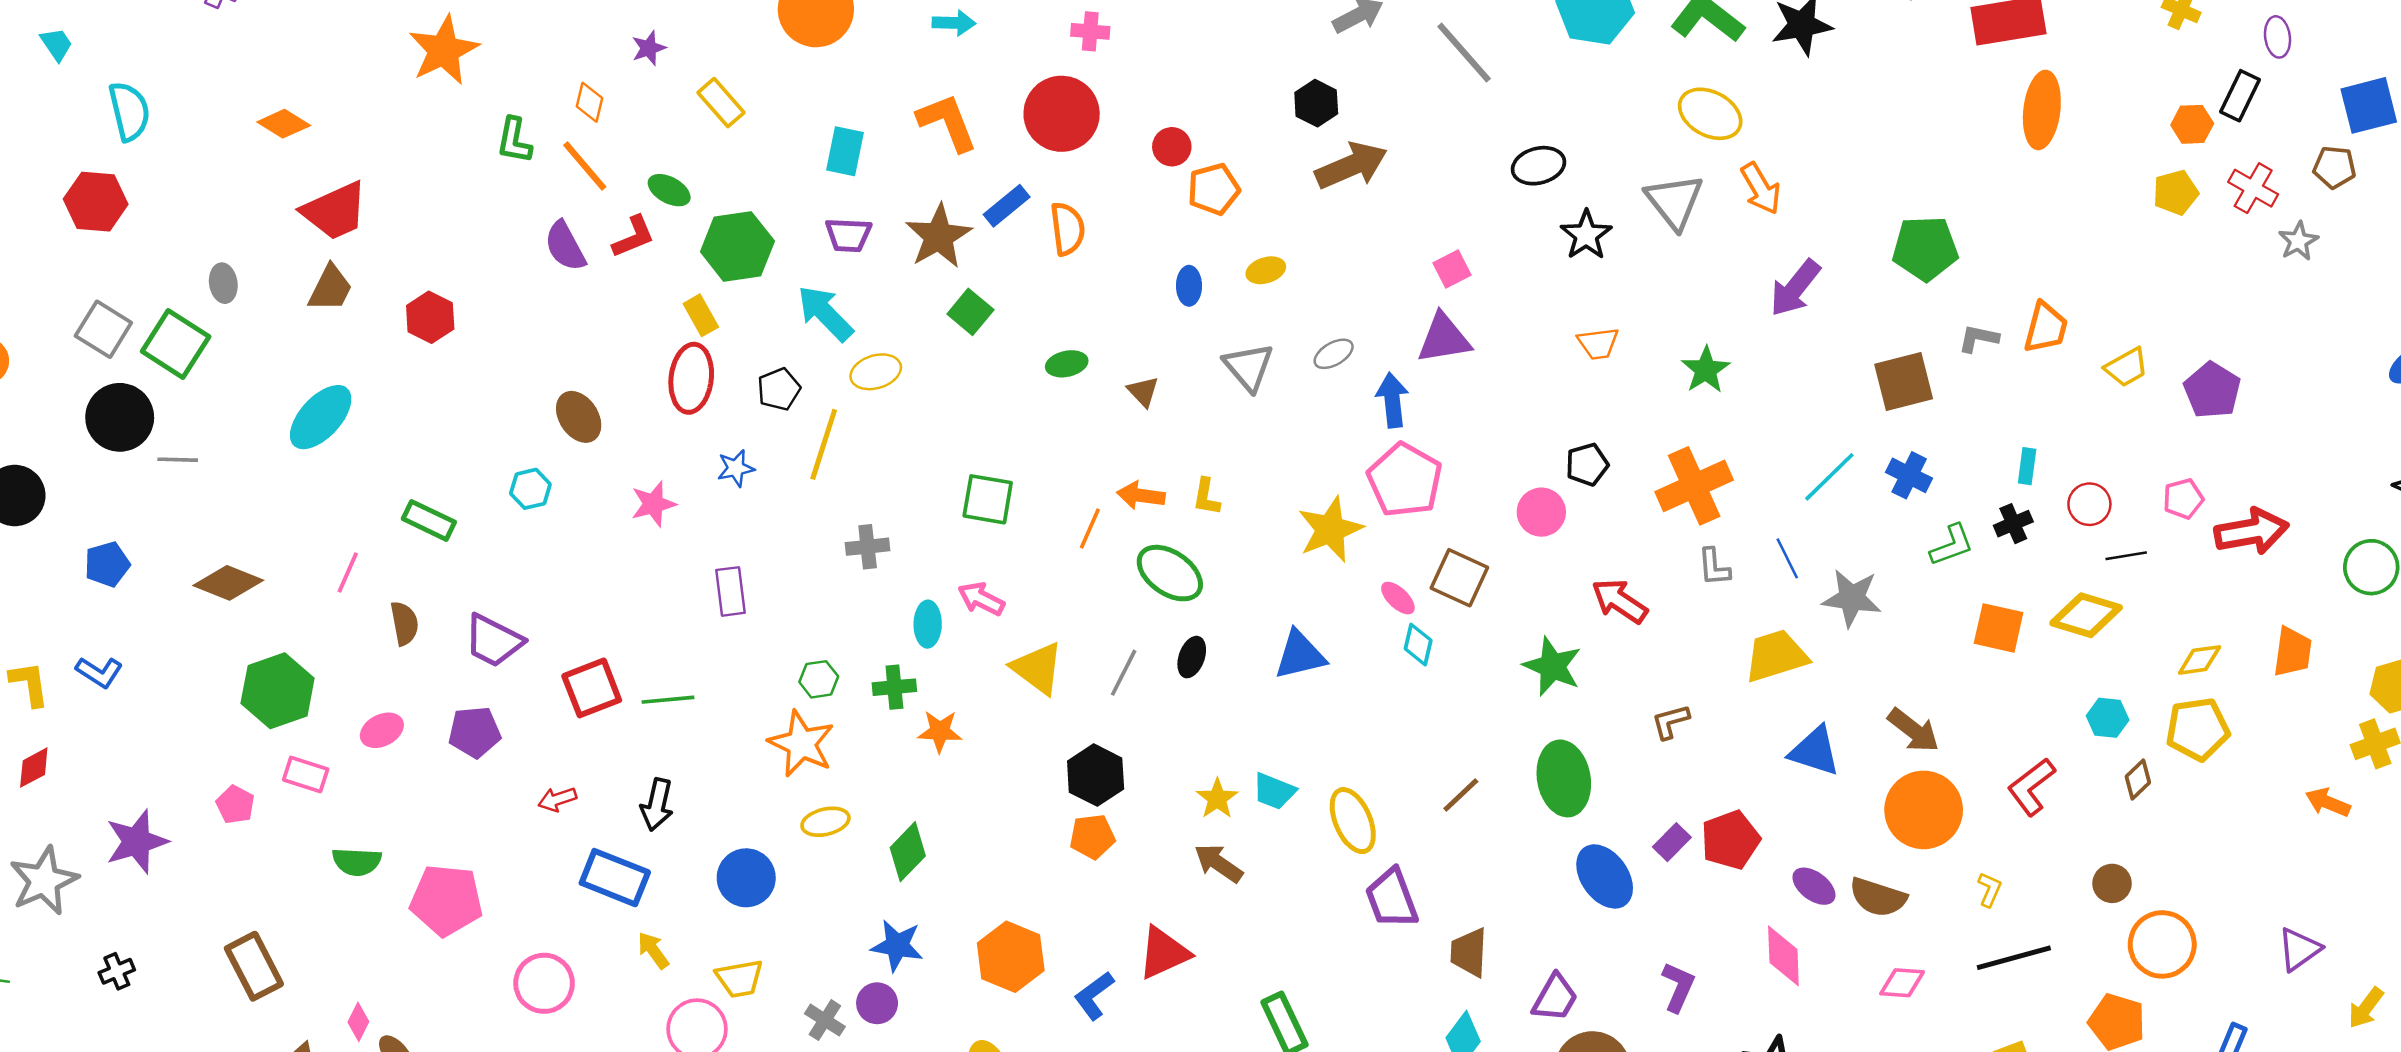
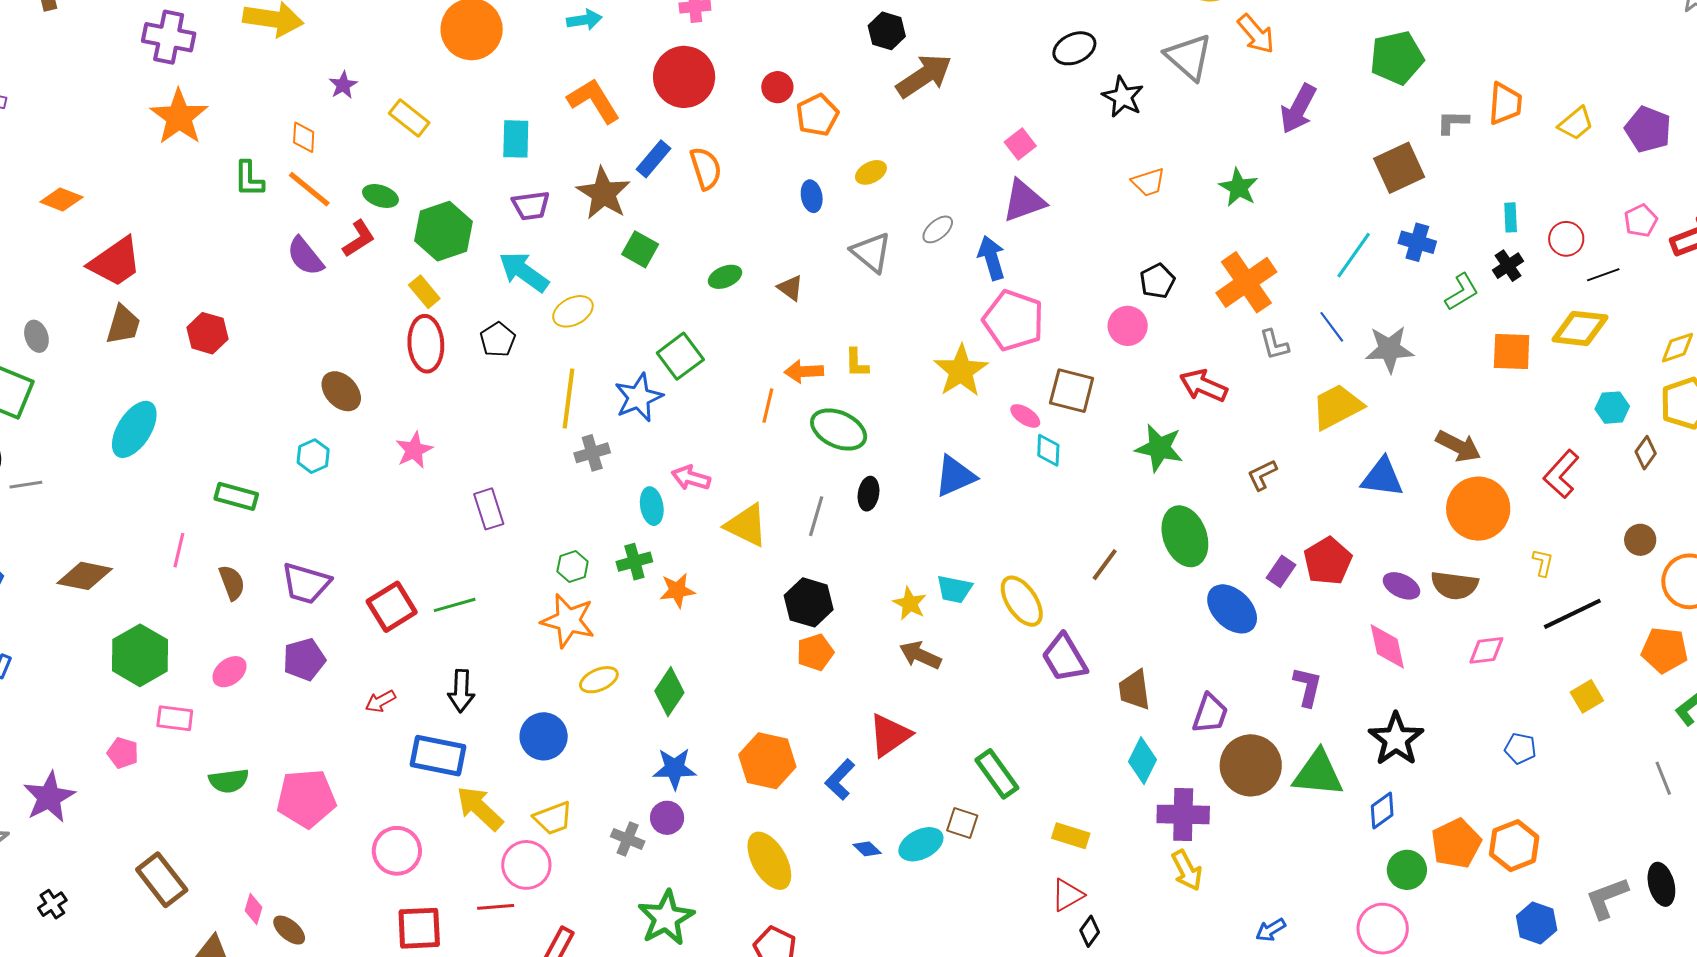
yellow line: (824, 444) -> (569, 399), moved
blue star: (736, 468) -> (639, 397), moved, size x1.6
green square: (988, 499) -> (680, 356), moved, turned -36
yellow arrow: (653, 950) -> (480, 808), size x1.6

